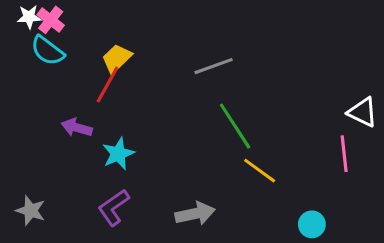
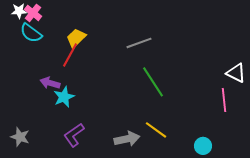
cyan star: (118, 154) -> (64, 97), moved
yellow line: (260, 171) -> (156, 130), moved

